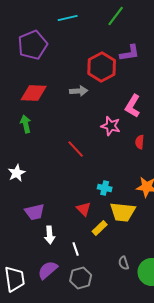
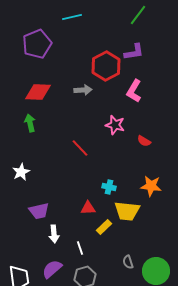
green line: (116, 16) -> (138, 15), moved
pink L-shape: (133, 106) -> (134, 91), moved
red semicircle: (140, 142) -> (144, 141), turned -64
red triangle: (84, 209) -> (88, 208), turned -49

